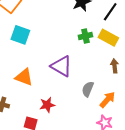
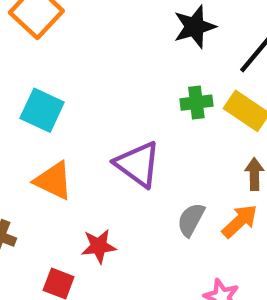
cyan square: (20, 35) -> (42, 110), moved
orange arrow: (107, 100) -> (240, 221), moved

